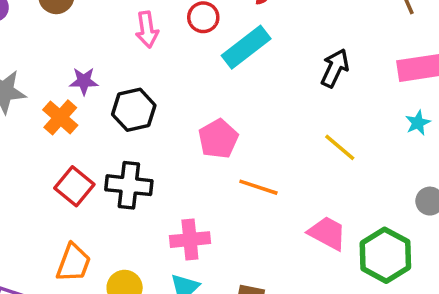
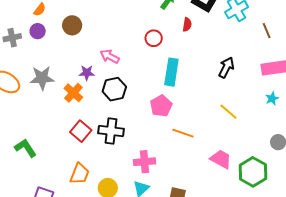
pink arrow: (147, 30) -> (110, 56), moved, turned 126
cyan rectangle: (246, 47) -> (171, 72), moved, turned -44

